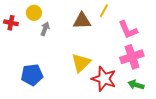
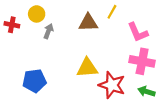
pink cross: (132, 57) -> (142, 61), turned 30
yellow triangle: (81, 63) -> (87, 68), turned 40

